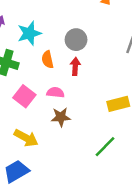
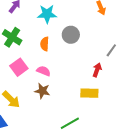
cyan star: (29, 33) -> (47, 14), moved
red arrow: (75, 66) -> (97, 70), moved

